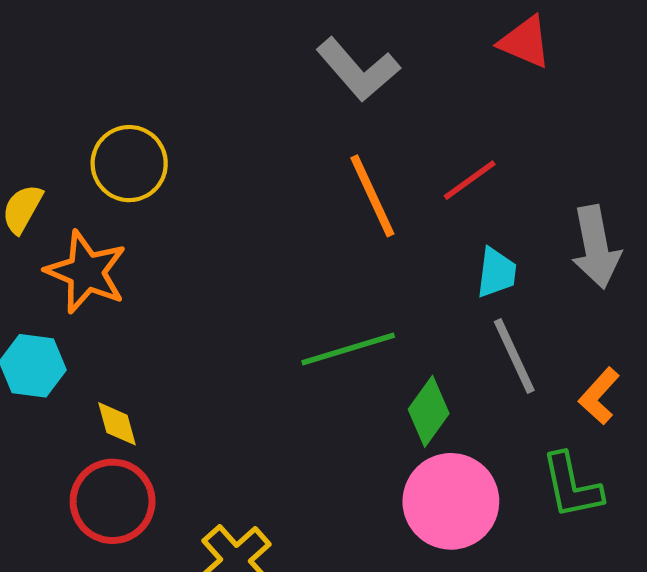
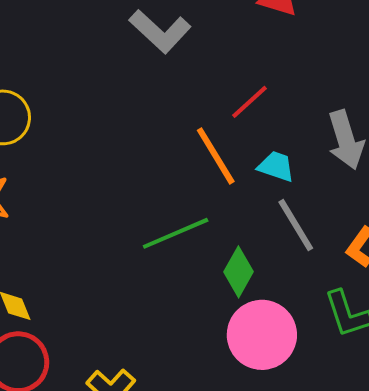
orange line: (372, 196) -> (216, 156), moved
cyan trapezoid: (496, 273) -> (276, 166), turned -72

